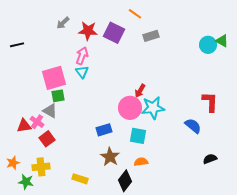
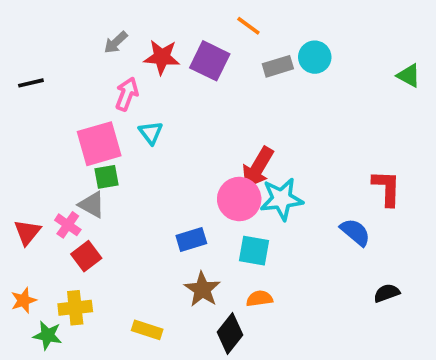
cyan circle: (208, 45) -> (315, 57), moved
pink arrow: (82, 56) -> (127, 94), moved
red arrow: (140, 91) -> (258, 168), size x1.6
red triangle: (24, 126) -> (27, 232), moved, turned -42

